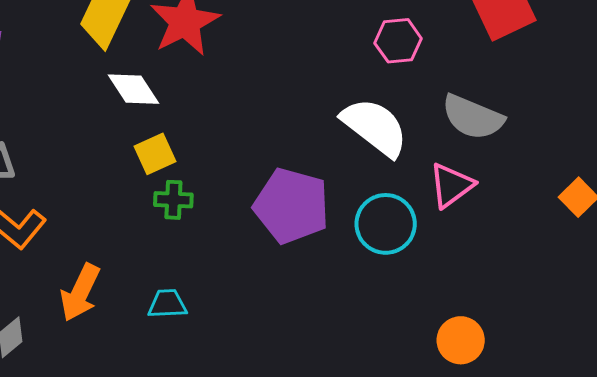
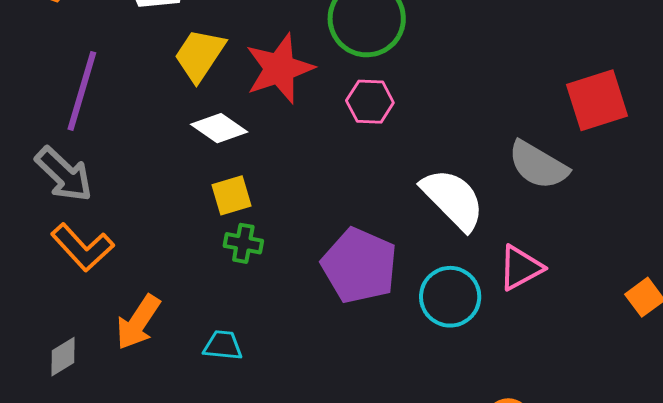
pink hexagon: (398, 41) -> (370, 102), moved
white diamond: (133, 89) -> (219, 128), turned -30
gray semicircle: (473, 117) -> (538, 165), moved

